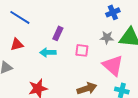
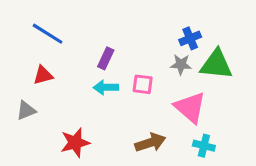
blue cross: (113, 12) -> (190, 38), moved
cyan arrow: (48, 52) -> (106, 87), moved

